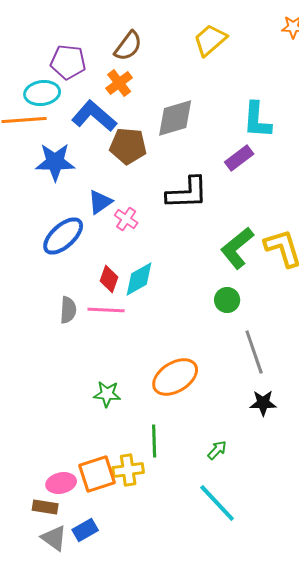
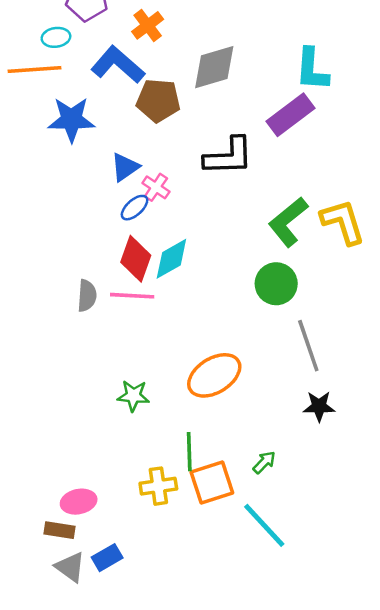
cyan ellipse: (42, 93) -> (56, 37), size x0.7
purple rectangle: (239, 158) -> (290, 115), size x1.4
blue ellipse: (63, 236) -> (135, 208), moved, size x0.6
red diamond: (109, 279) -> (136, 259), size x1.4
green circle: (227, 300) -> (276, 284), size x1.4
orange square: (97, 474) -> (212, 483), moved

